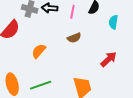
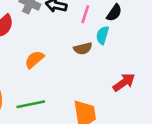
cyan semicircle: (113, 22) -> (103, 35), moved

